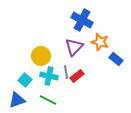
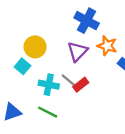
yellow circle: (41, 56) -> (35, 47), moved
gray line: (66, 72) -> (68, 80), turned -40
cyan square: (25, 80) -> (22, 66), moved

